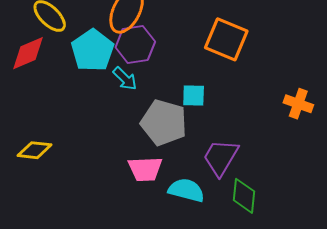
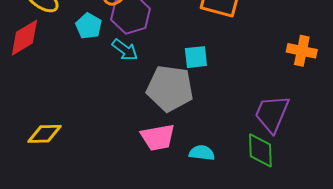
cyan pentagon: (93, 50) -> (89, 26), size x0.6
purple trapezoid: (221, 157) -> (272, 114), moved
cyan semicircle: (186, 190) -> (202, 153), size x0.7

